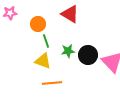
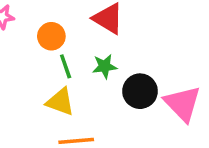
green star: (68, 51) -> (105, 66), moved

